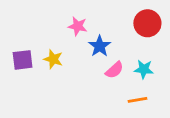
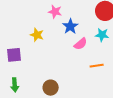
purple square: (23, 60) -> (14, 55), moved
cyan star: (144, 69) -> (102, 35), moved

